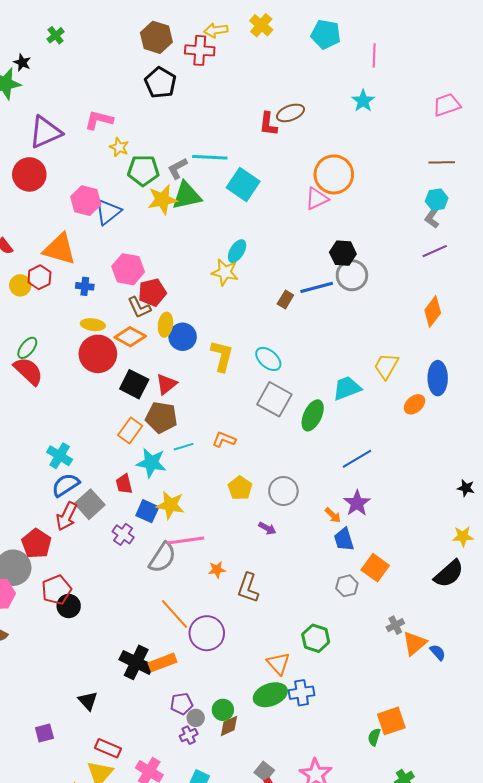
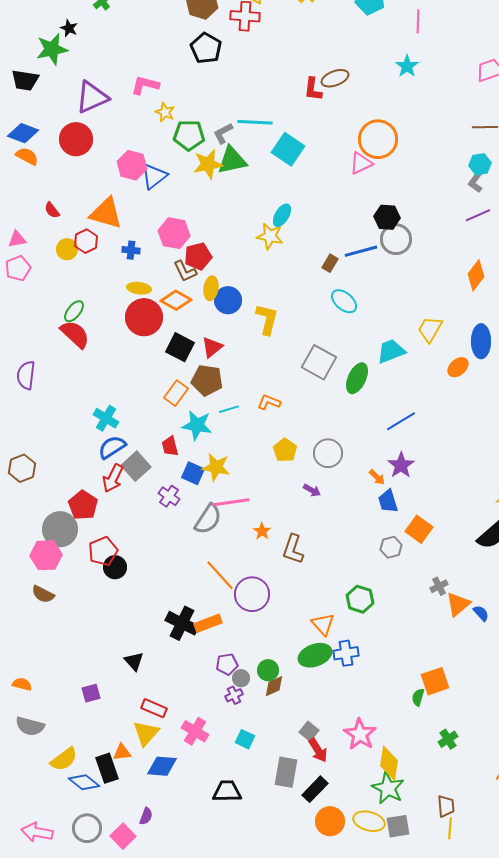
cyan ellipse: (268, 359) -> (344, 301), moved
orange star: (217, 570) -> (262, 531), turned -30

